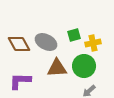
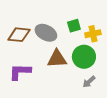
brown diamond: (19, 44) -> (19, 35), turned -55

